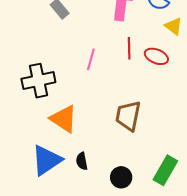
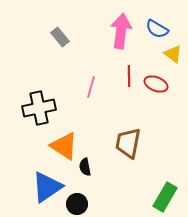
black semicircle: (82, 161) -> (85, 167), moved
black circle: (121, 177) -> (77, 204), moved

